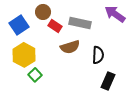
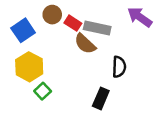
red rectangle: (55, 26) -> (73, 23), moved
brown semicircle: (70, 47) -> (85, 44), moved, turned 60
black rectangle: (108, 81) -> (101, 98), moved

